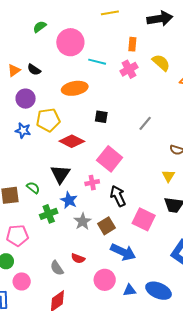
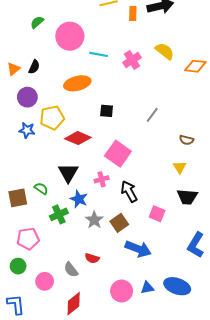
orange rectangle: (132, 44) -> (133, 13), moved
black semicircle: (34, 70) -> (34, 67), turned -96
pink square: (144, 219) -> (157, 214), size x0.7
pink circle: (105, 280) -> (122, 291), moved
pink circle: (22, 281) -> (45, 281), moved

